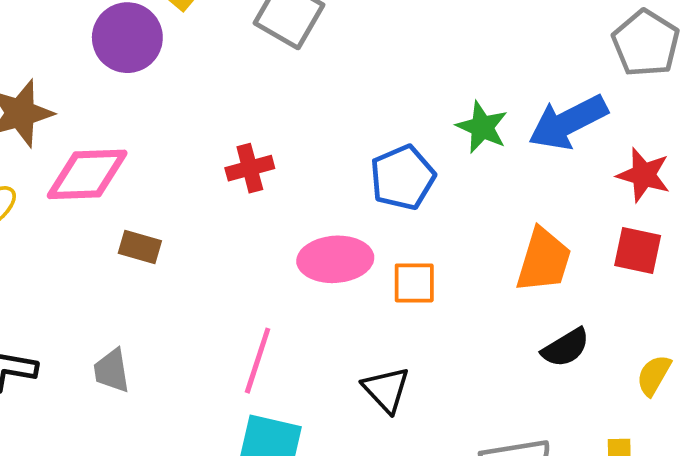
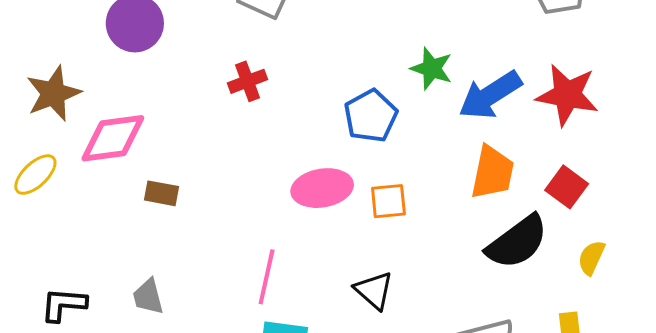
blue arrow: (568, 122) -> (490, 95), moved
red cross: (250, 168) -> (248, 81), moved
red star: (644, 175) -> (567, 95), size x1.4
red square: (638, 251) -> (567, 187), moved, turned 30
black semicircle: (566, 348) -> (517, 242), size x1.6

